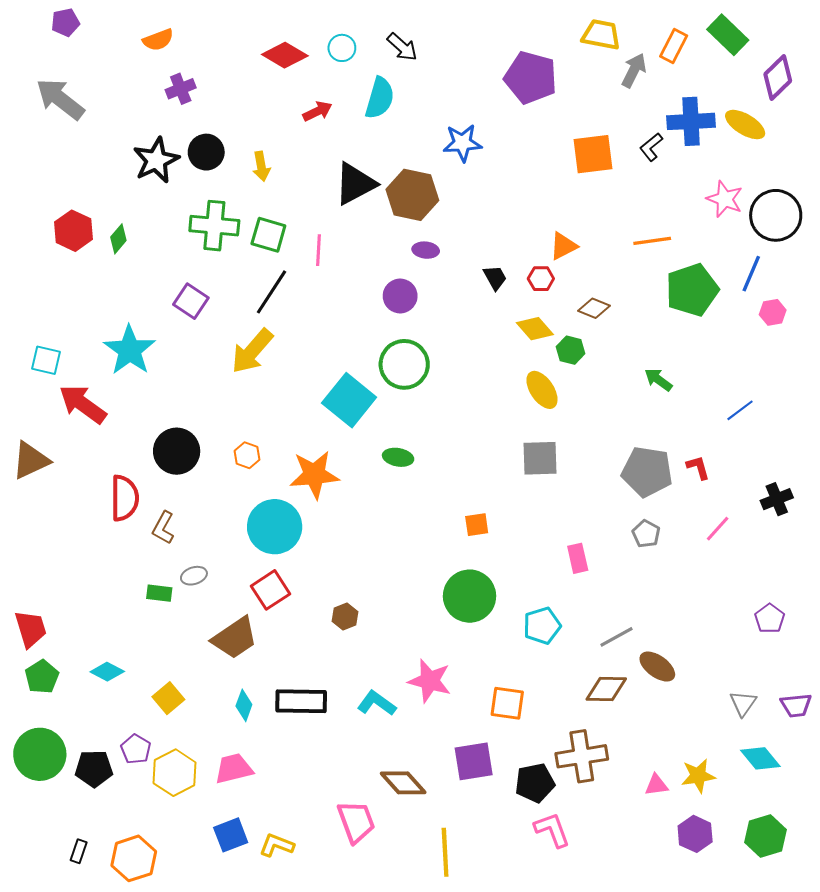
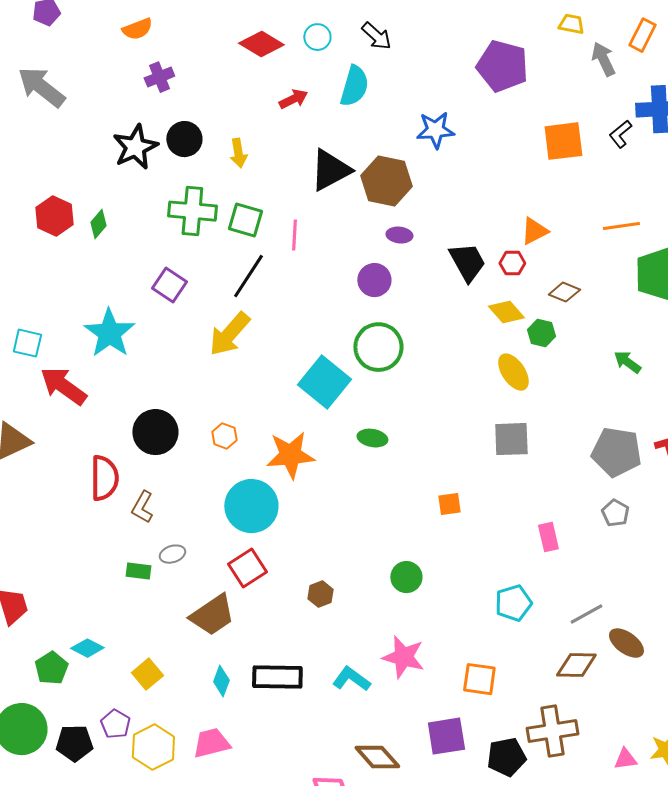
yellow trapezoid: (601, 35) -> (571, 24), size x0.7
gray arrow: (634, 70) -> (603, 59), turned -52
black trapezoid: (495, 278) -> (467, 262), size x1.6
green circle: (470, 596) -> (406, 577), moved, size x0.6
green pentagon: (42, 677) -> (51, 668), moved

